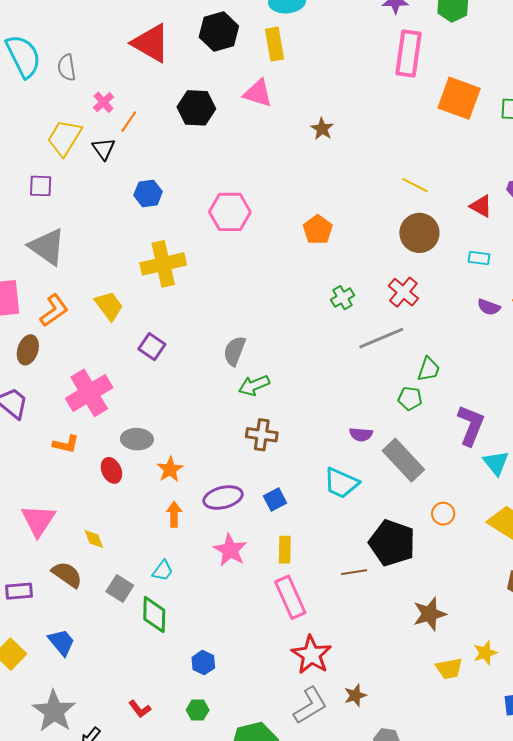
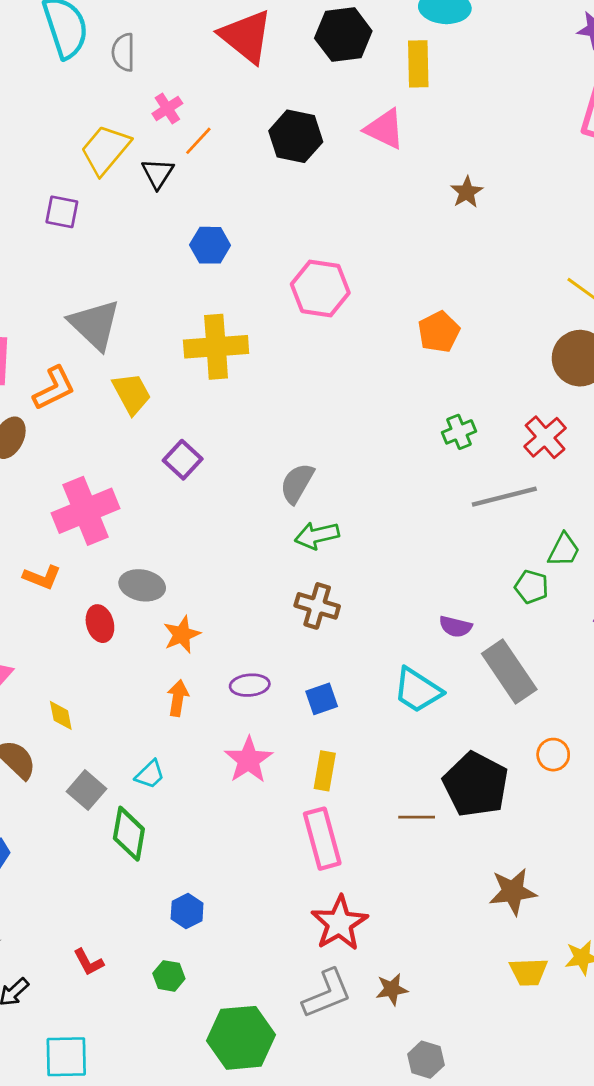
gray triangle: (47, 247) -> (95, 325), moved
purple ellipse: (223, 497) -> (250, 685), size x0.7

